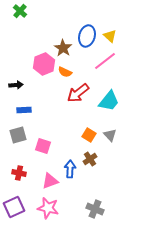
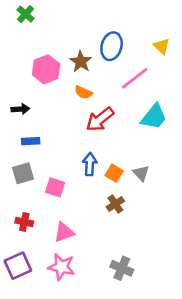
yellow triangle: (110, 36) -> (162, 46), moved
pink hexagon: (44, 64) -> (46, 69), moved
cyan trapezoid: (109, 101) -> (154, 117), moved
blue arrow: (70, 169) -> (90, 164), moved

